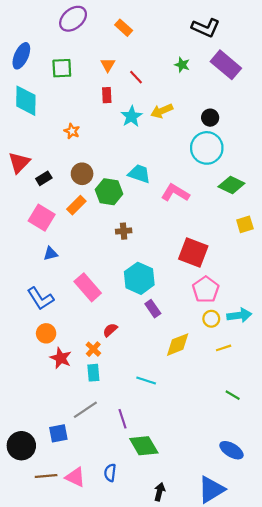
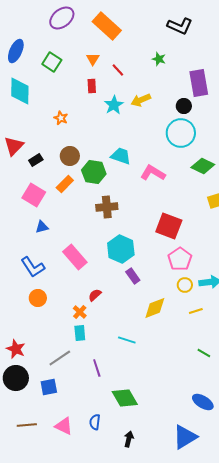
orange rectangle: (124, 28) -> (107, 26), size x1.8
purple rectangle: (226, 65) -> (199, 83), moved, turned 40
green square: (62, 68) -> (52, 62), turned 36
brown cross: (124, 231) -> (107, 207), size x1.5
red star: (61, 358) -> (16, 349), moved
gray line: (85, 410) -> (60, 358), moved
purple line: (122, 419) -> (97, 368), moved
black circle: (21, 446) -> (16, 378), moved
brown line: (46, 476) -> (27, 425), moved
black arrow: (160, 492) -> (129, 439), moved

